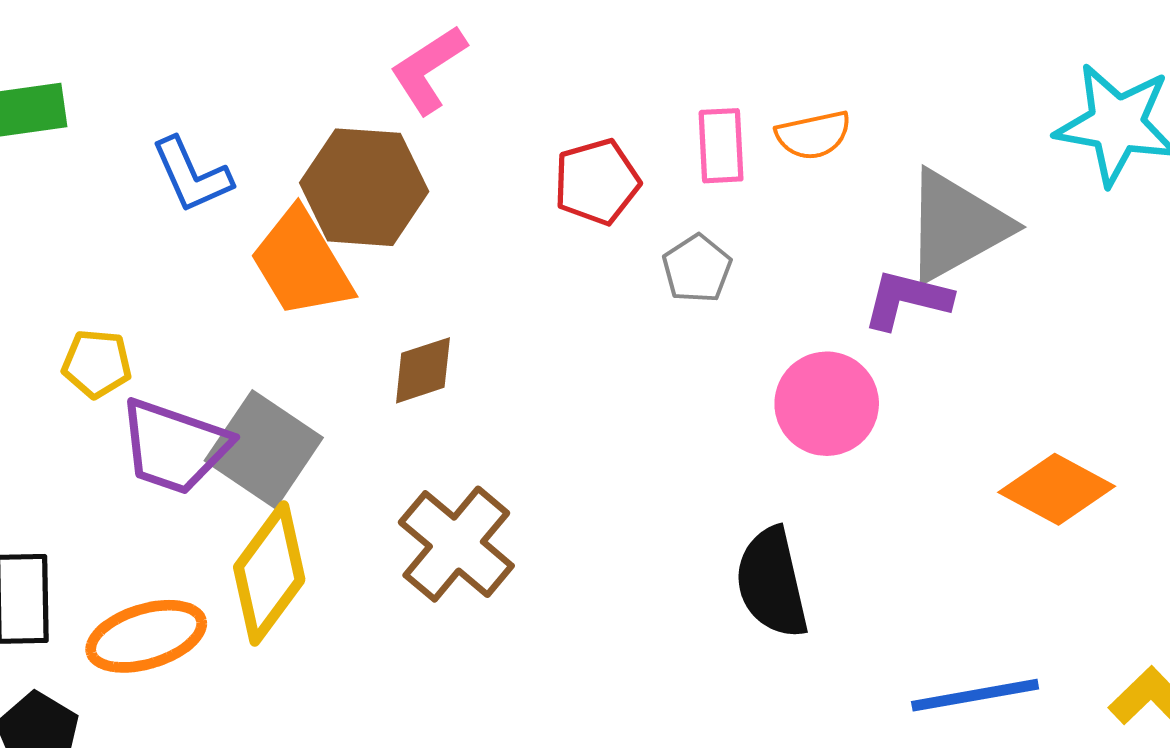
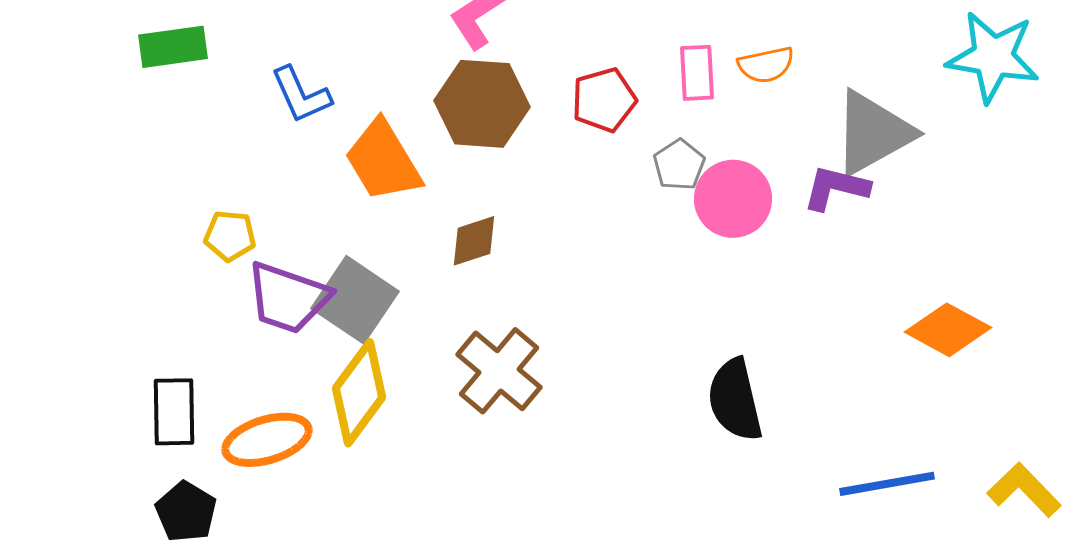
brown hexagon: (364, 187) -> (482, 104), moved
pink circle: (827, 404) -> (733, 199), moved

